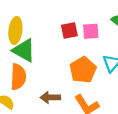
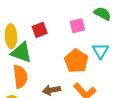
red square: (69, 31) -> (40, 30), moved

